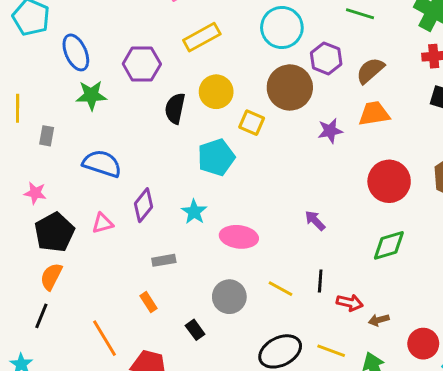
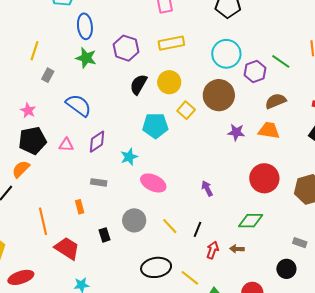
purple hexagon: (326, 58) -> (255, 71), moved
red arrow: (350, 303) -> (212, 250), turned -102
brown arrow: (379, 320) -> (237, 249), moved

